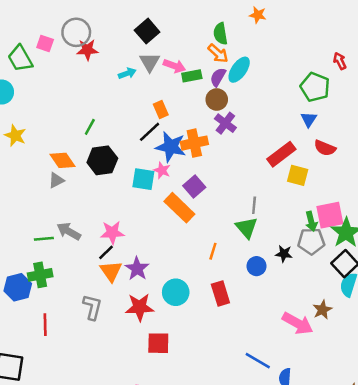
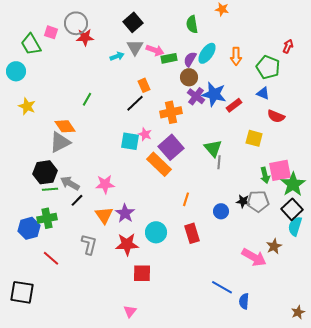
orange arrow: (218, 53) -> (236, 56), moved, turned 48
red arrow: (340, 61) -> (288, 46), turned 48
blue triangle: (309, 119) -> (263, 93), turned -40
blue star: (171, 147) -> (214, 94), moved
red rectangle: (281, 154) -> (234, 105), moved, size x0.7
black hexagon: (102, 160) -> (45, 172), moved
gray triangle: (56, 180) -> (60, 142), size x1.6
purple square: (194, 187) -> (171, 147), size x1.4
green triangle: (247, 228) -> (213, 148), moved
gray pentagon: (311, 241) -> (258, 201), moved
black line: (106, 252) -> (77, 200), moved
red line: (45, 325) -> (51, 258), turned -48

